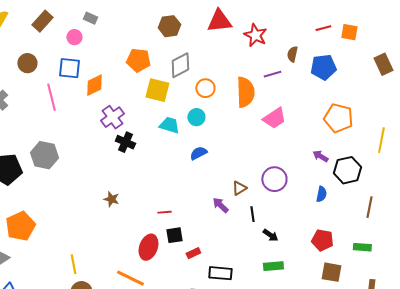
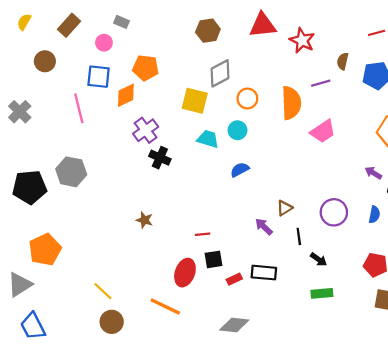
orange pentagon: (138, 60) -> (146, 68), moved
brown circle: (27, 63) -> (45, 61), moved
purple circle: (274, 179) -> (334, 212), moved
yellow line: (73, 264) -> (103, 291), turned -36
black rectangle: (220, 273) -> (264, 273), moved

